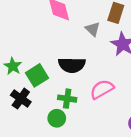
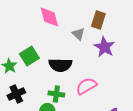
green square: (37, 75) -> (29, 56), moved
black cross: (21, 99) -> (16, 94), turned 30

